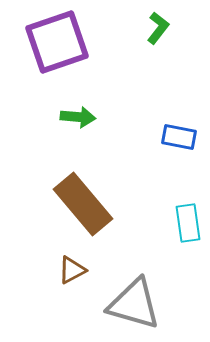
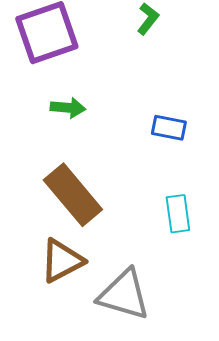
brown triangle: (72, 270) -> (62, 261), size x1.6

